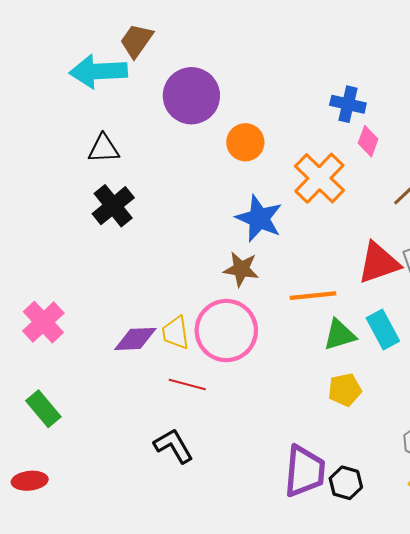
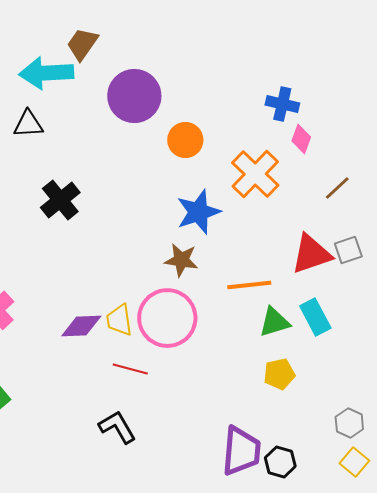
black triangle: (104, 149) -> (28, 124), moved
blue star: (259, 218) -> (198, 212), turned 30

